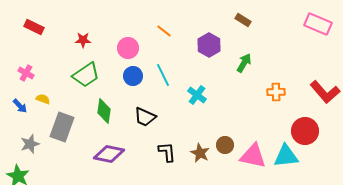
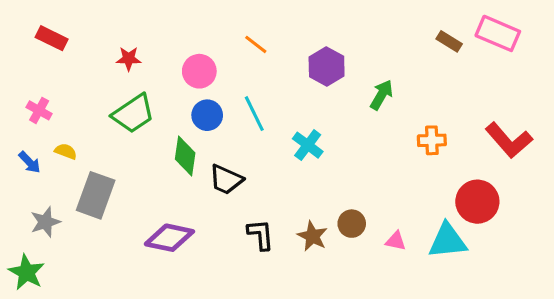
brown rectangle: (243, 20) -> (449, 41), moved
green diamond: (104, 111) -> (185, 156), moved
pink triangle: (253, 156) -> (396, 241), size x0.5

